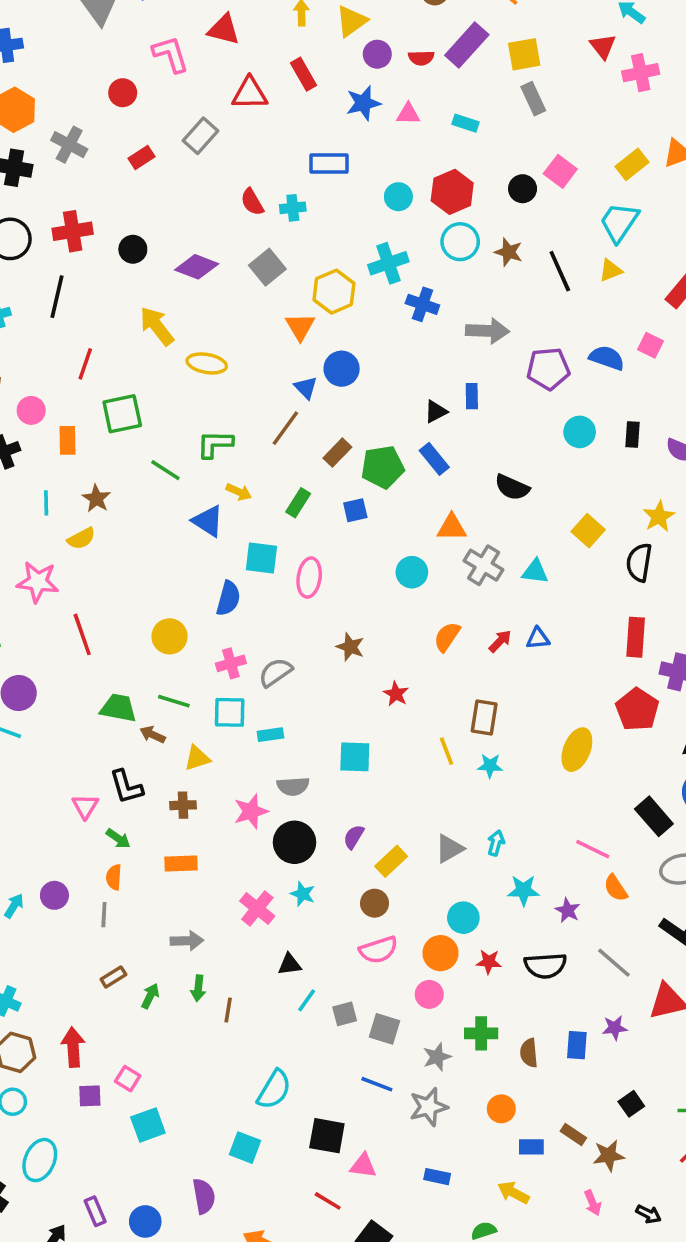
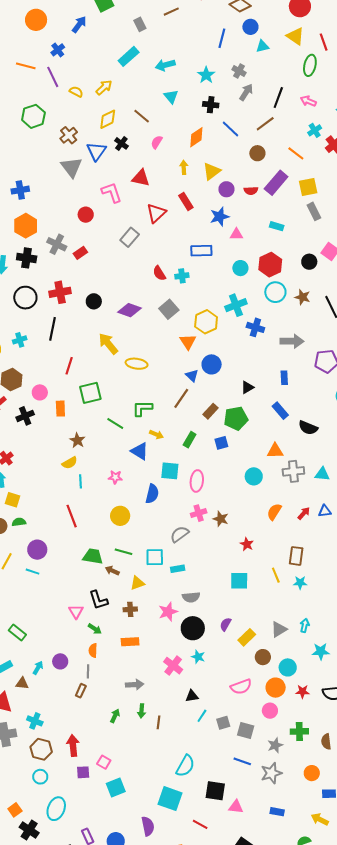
red triangle: (250, 93) -> (156, 213), turned -40
pink triangle: (408, 114) -> (236, 234), moved
red rectangle: (142, 158) -> (80, 253), moved
black triangle: (436, 412) -> (247, 387), moved
blue rectangle: (434, 459) -> (280, 411), moved
cyan line: (46, 503) -> (81, 481), moved
gray cross: (484, 565) -> (293, 471), turned -35
pink star: (38, 582) -> (115, 477), moved, size x0.6
pink cross: (231, 663) -> (199, 513), moved
cyan square: (355, 757) -> (239, 581), moved
brown circle: (375, 903) -> (263, 657), moved
brown rectangle: (113, 977) -> (81, 691), moved, turned -32
cyan square: (245, 1148) -> (170, 799), size x1.4
red line: (328, 1201) -> (200, 824), moved

